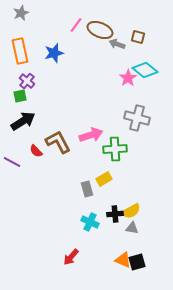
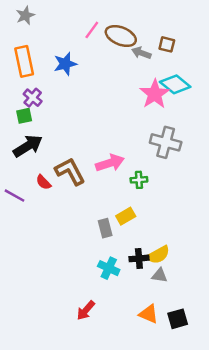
pink star: (128, 78) -> (155, 94), size x1.4
green cross: (115, 149) -> (139, 180), size x0.6
black square: (137, 262) -> (178, 319), moved

